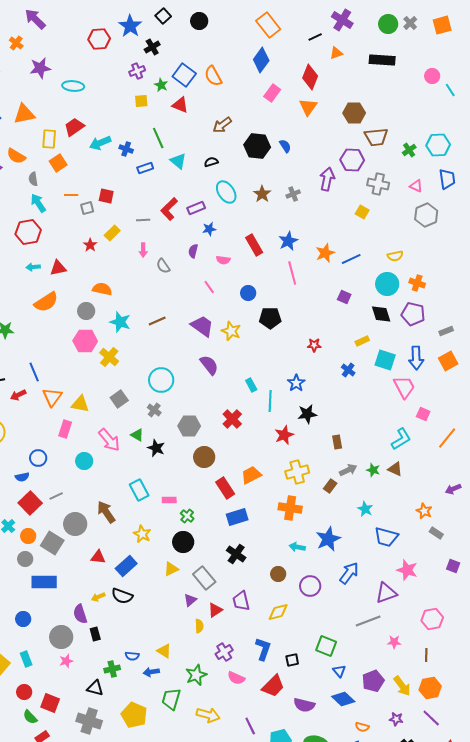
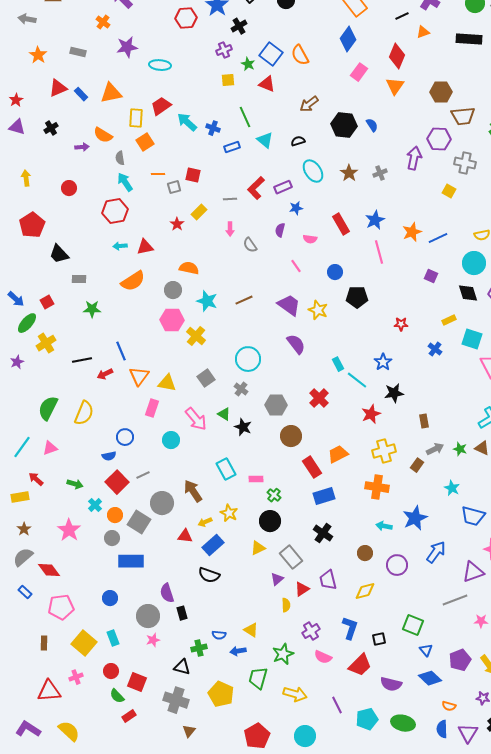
cyan arrow: (100, 143) -> (187, 122), turned 65
cyan line: (270, 401) -> (357, 380), turned -55
yellow arrow: (98, 597) -> (205, 522), moved

